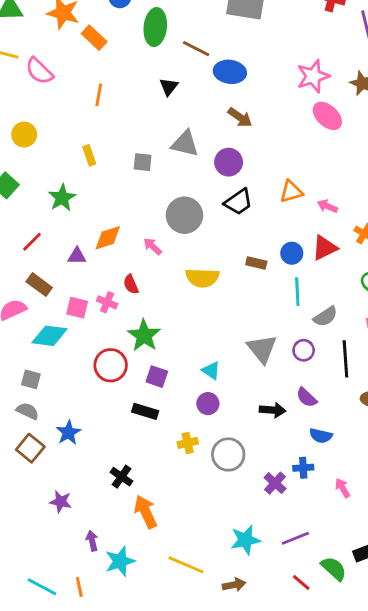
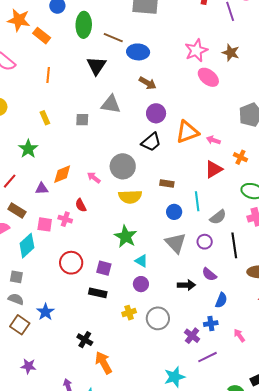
black triangle: (169, 87) -> (96, 66), size x1.5
purple circle: (229, 162) -> (156, 113), moved
orange triangle: (291, 192) -> (187, 132), size x1.4
gray circle: (184, 215) -> (123, 166), moved
blue circle: (292, 253) -> (174, 212), moved
green star: (144, 335) -> (126, 236), moved
cyan diamond: (49, 336) -> (27, 246), turned -45
blue semicircle: (321, 436) -> (221, 300), turned -77
purple star: (61, 502) -> (28, 366), moved
purple line: (295, 538) -> (208, 357), moved

